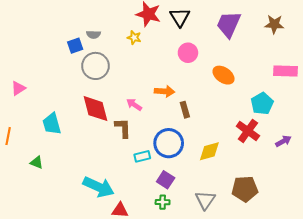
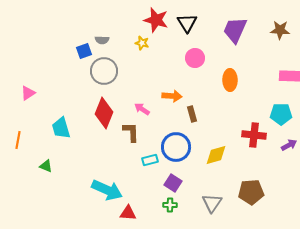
orange ellipse: (224, 75) -> (230, 80), turned 55
cyan pentagon: (262, 104) -> (281, 114), moved, turned 30
red diamond: (95, 109) -> (104, 113), turned 36
red cross: (248, 131) -> (254, 135), turned -30

